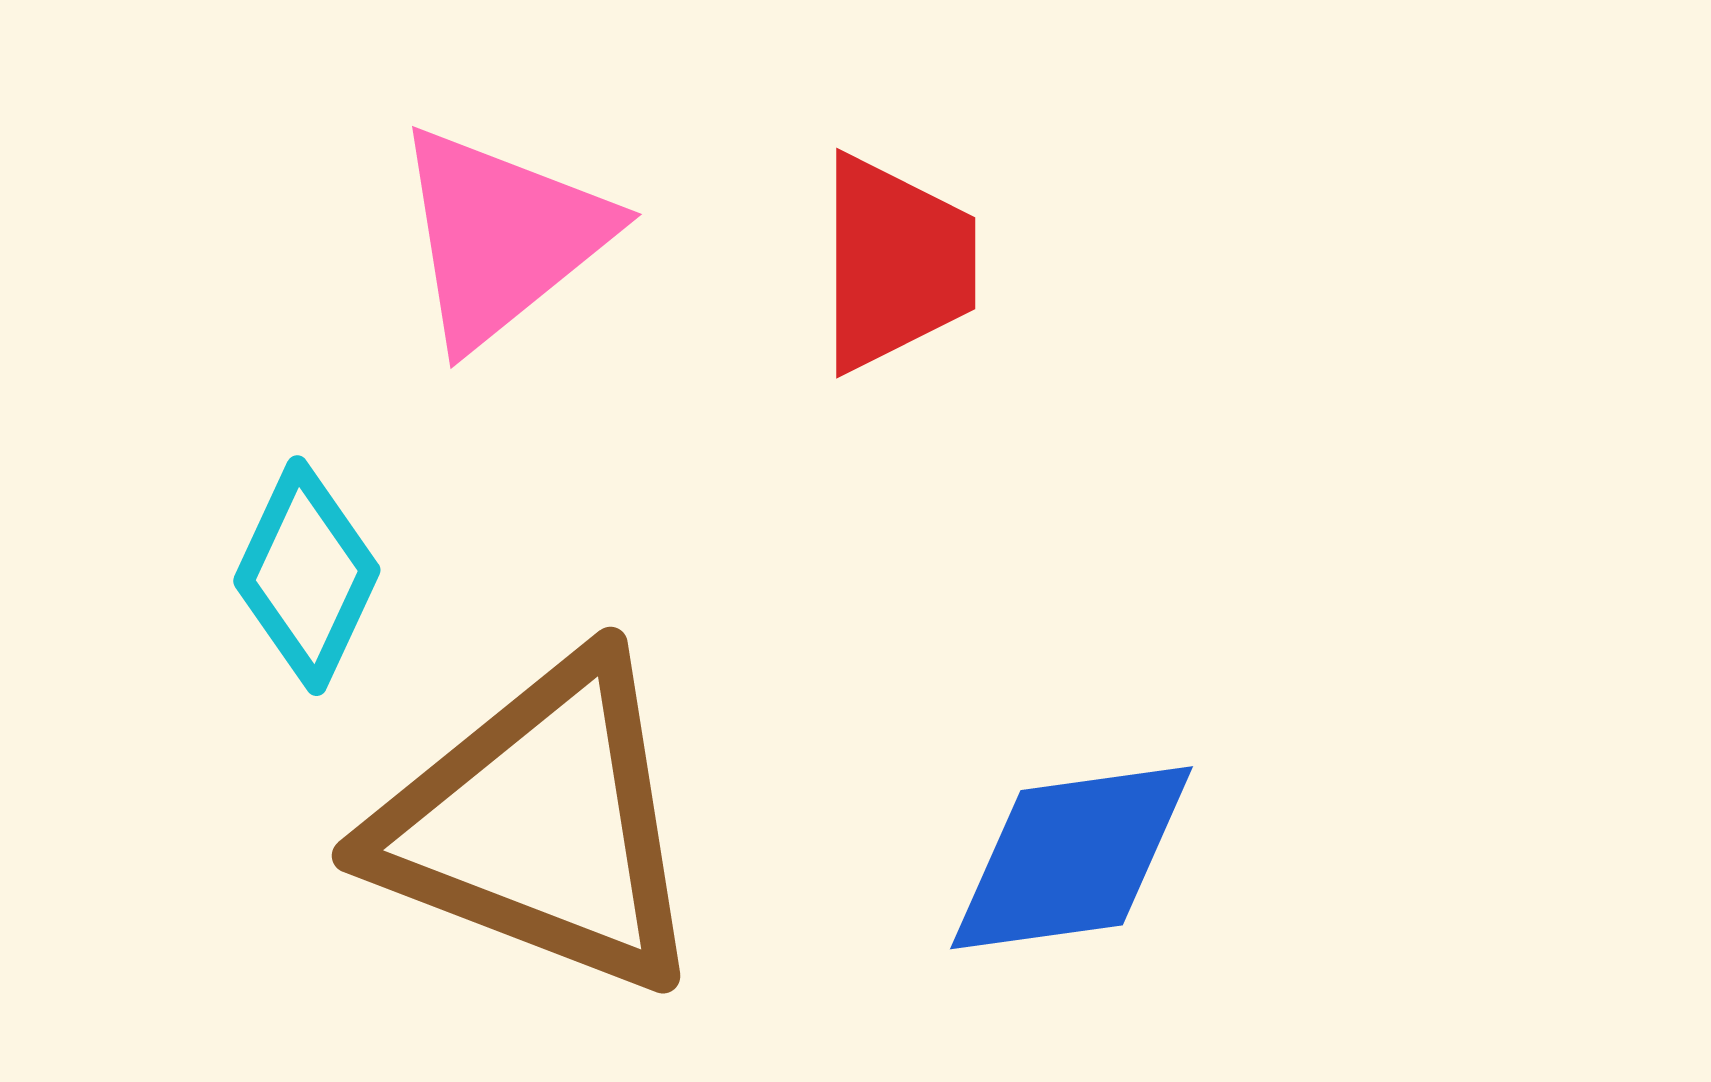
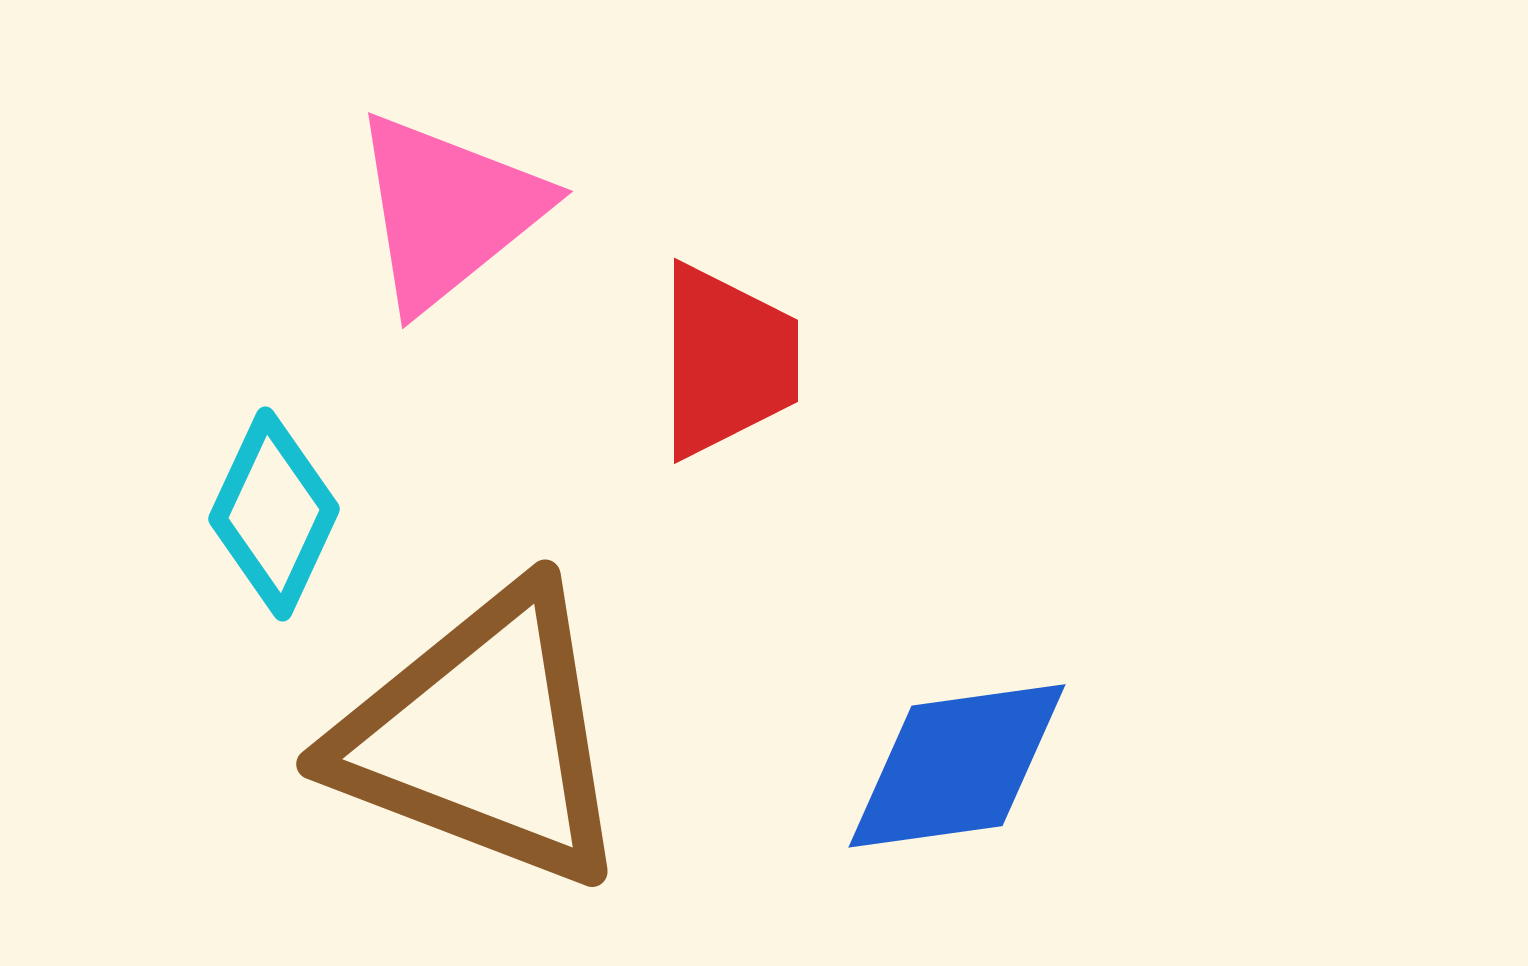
red trapezoid: (896, 263) -> (727, 361), moved

